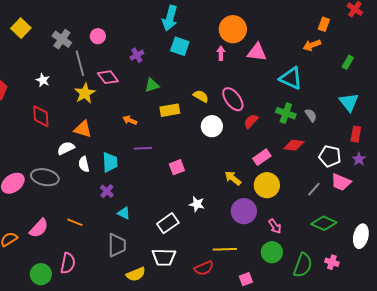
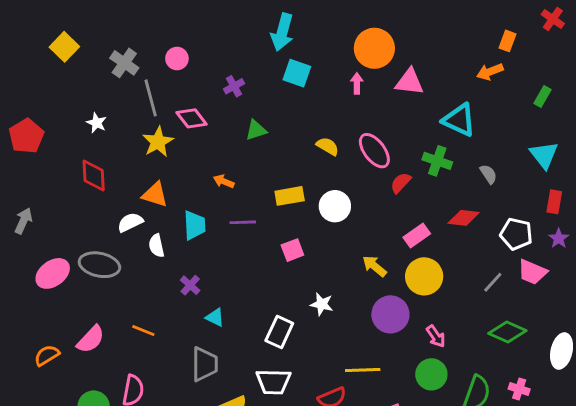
yellow rectangle: (170, 110) -> (290, 196), moved
green cross: (286, 113) -> (437, 161), moved
white circle: (212, 126) -> (335, 206), moved
cyan trapezoid: (110, 162) -> (194, 225), moved
white rectangle: (168, 223) -> (279, 332), turned -30

